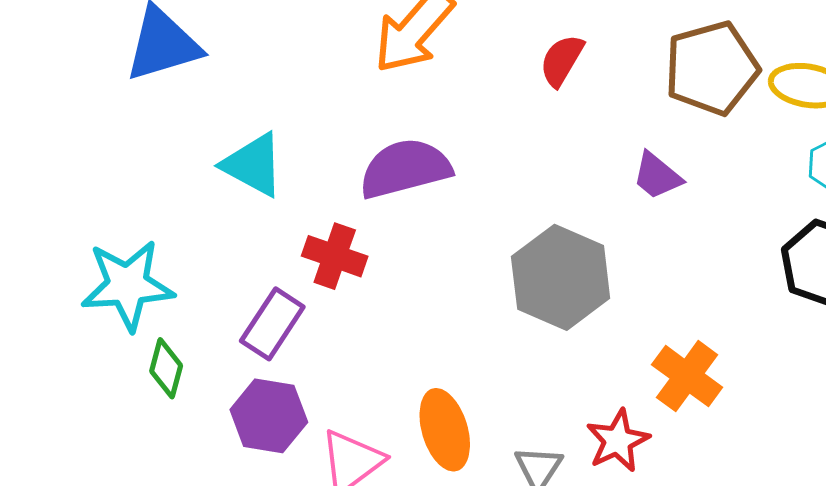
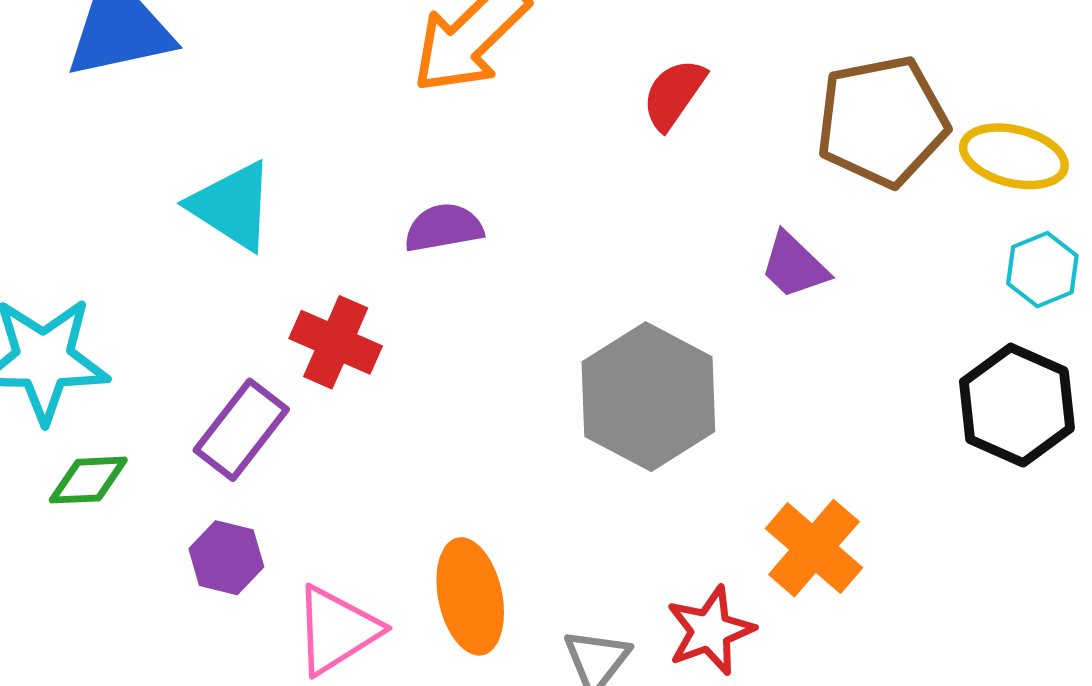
purple semicircle: (405, 169) -> (444, 228), size x0.6
green diamond: (166, 368) -> (88, 480), turned 68
purple hexagon: (269, 416) -> (226, 558), size x0.7

